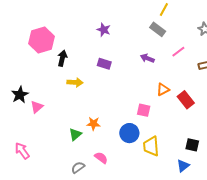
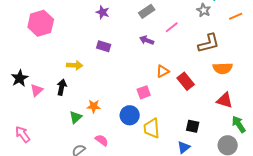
gray rectangle: (158, 29) -> (147, 11), moved, turned -70
pink line: (178, 52) -> (172, 27), moved
black arrow: (62, 58) -> (62, 87), moved
pink square: (144, 110) -> (144, 92), turned -32

